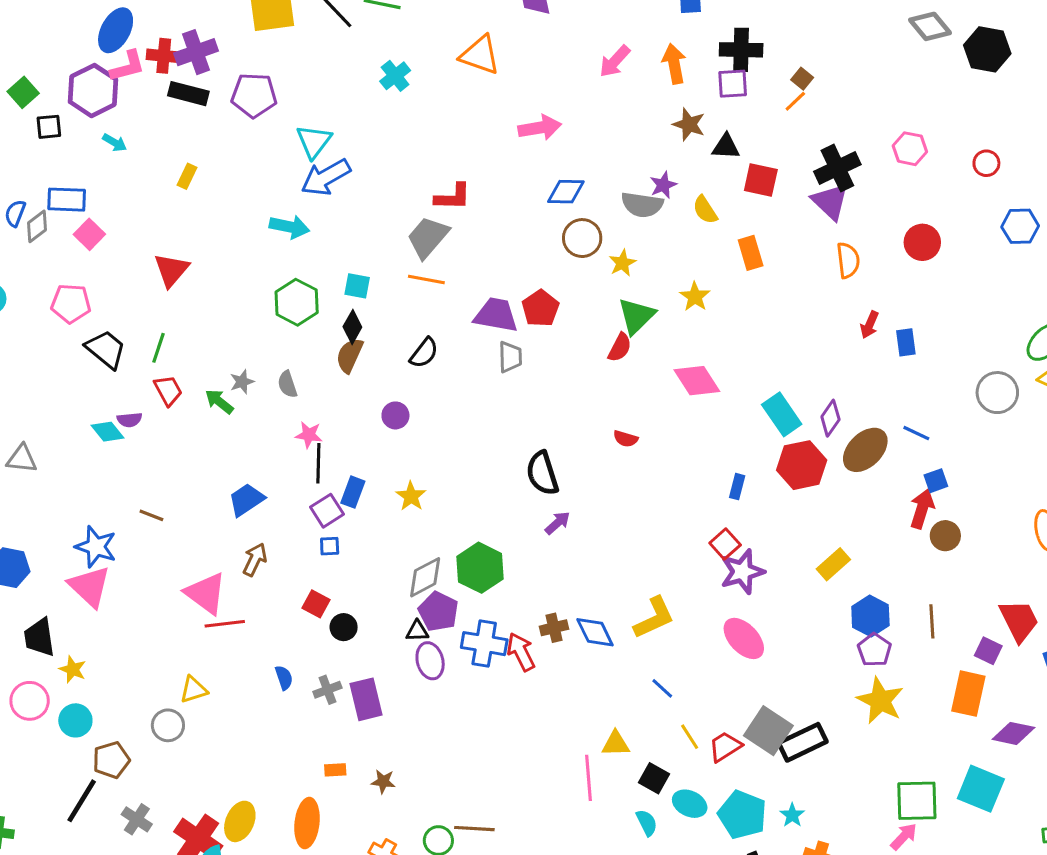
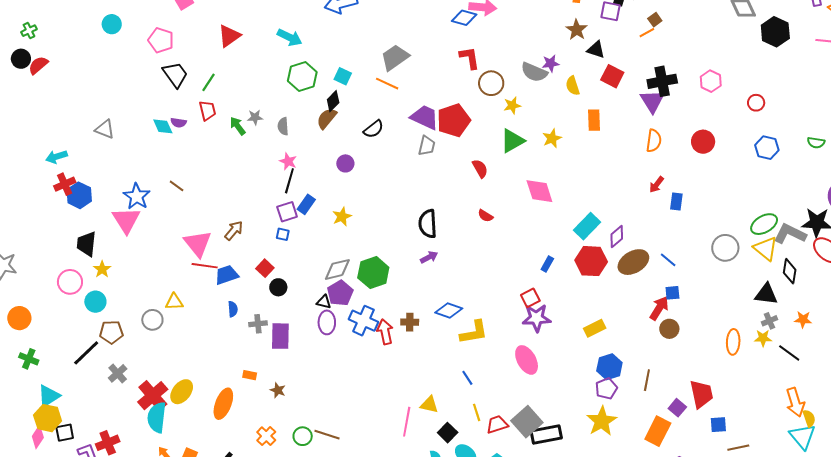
blue diamond: (566, 192) -> (464, 18), moved
red L-shape: (453, 197) -> (470, 58), moved, turned -115
cyan arrow: (289, 227) -> (290, 37), moved
red pentagon: (540, 308) -> (454, 120), size x1.4
red semicircle: (620, 347) -> (480, 169), moved, turned -72
cyan rectangle: (782, 414) -> (587, 226), turned 64
blue trapezoid: (246, 500) -> (227, 275), moved
blue diamond: (595, 632) -> (449, 311), moved, turned -60

